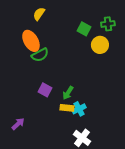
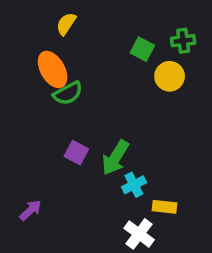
green arrow: (68, 93) -> (115, 158), size x1.5
yellow rectangle: (67, 108) -> (164, 207), moved

